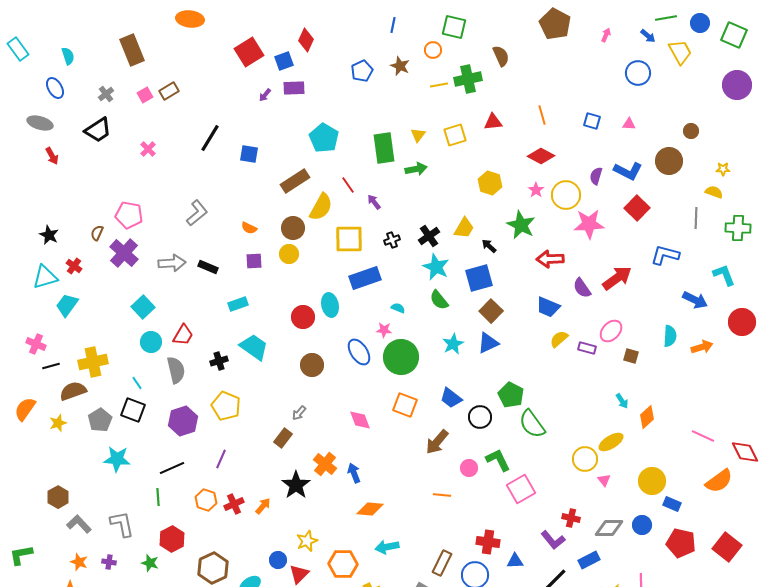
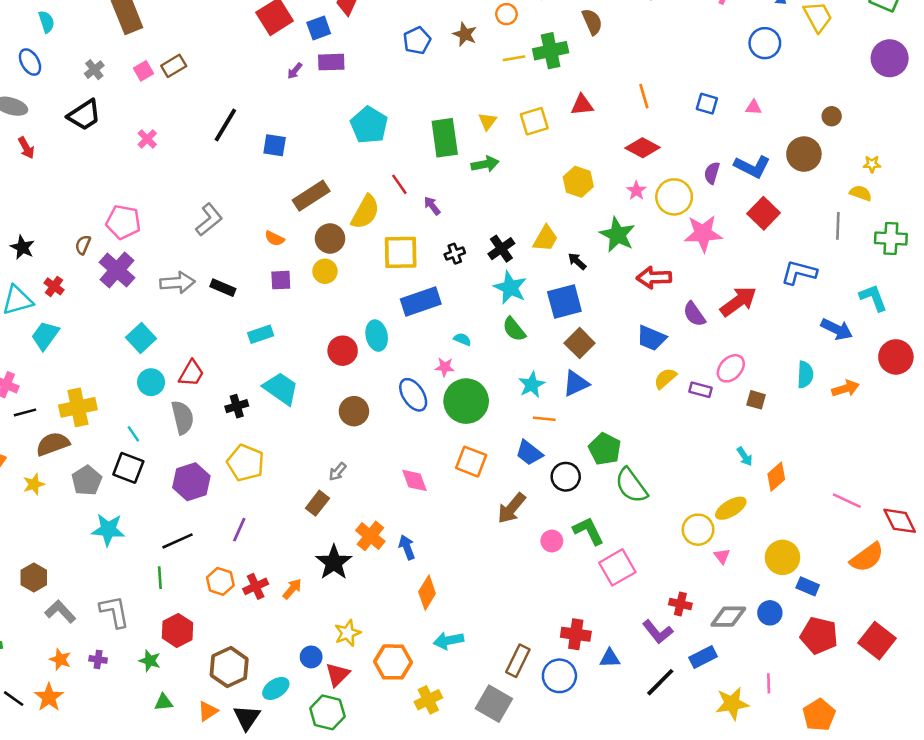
brown rectangle: (295, 181) -> (311, 196), moved
orange line: (442, 495) -> (544, 419), moved
orange diamond: (370, 509) -> (427, 593), turned -64

